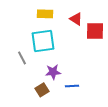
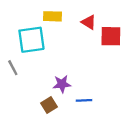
cyan square: (43, 41) -> (31, 40), moved
gray line: (22, 58) -> (13, 68), moved

